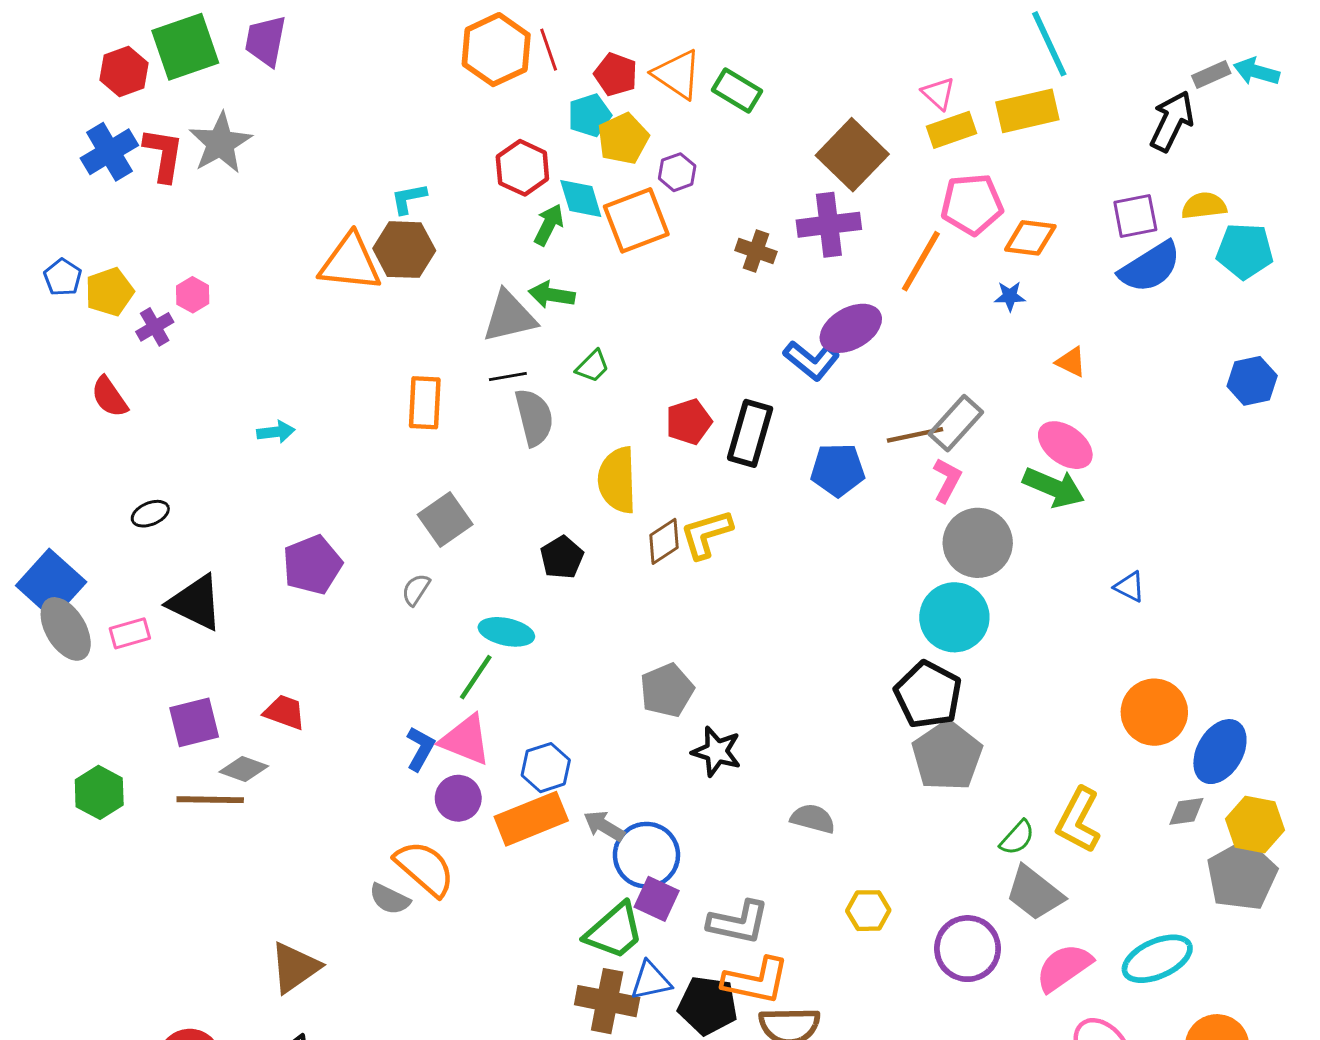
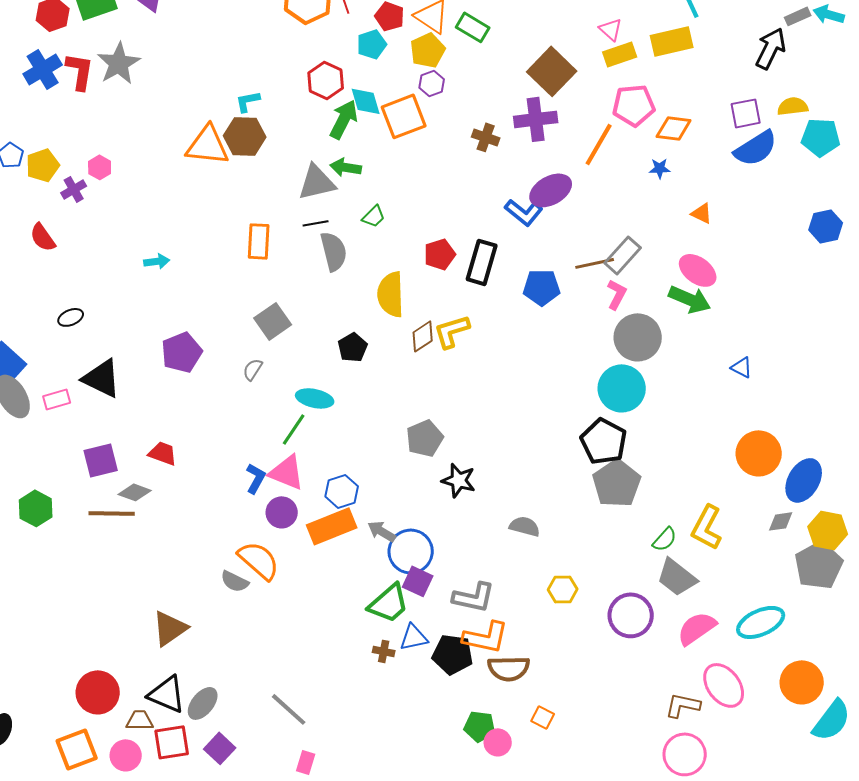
yellow pentagon: (623, 139) -> (428, 50), moved
green arrow: (549, 225) -> (344, 119), size x1.4
brown cross: (607, 1001) -> (384, 651), size x0.5

